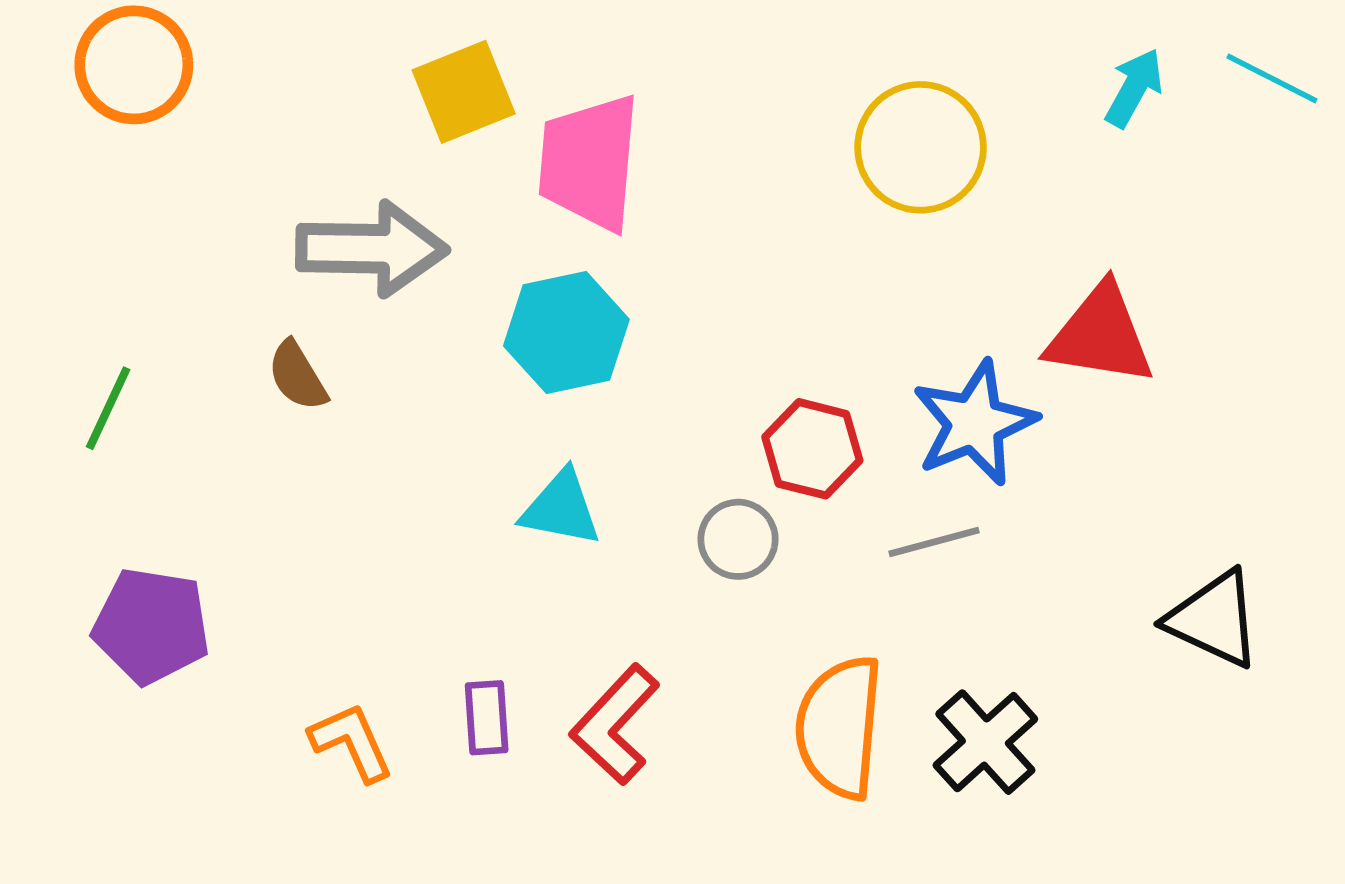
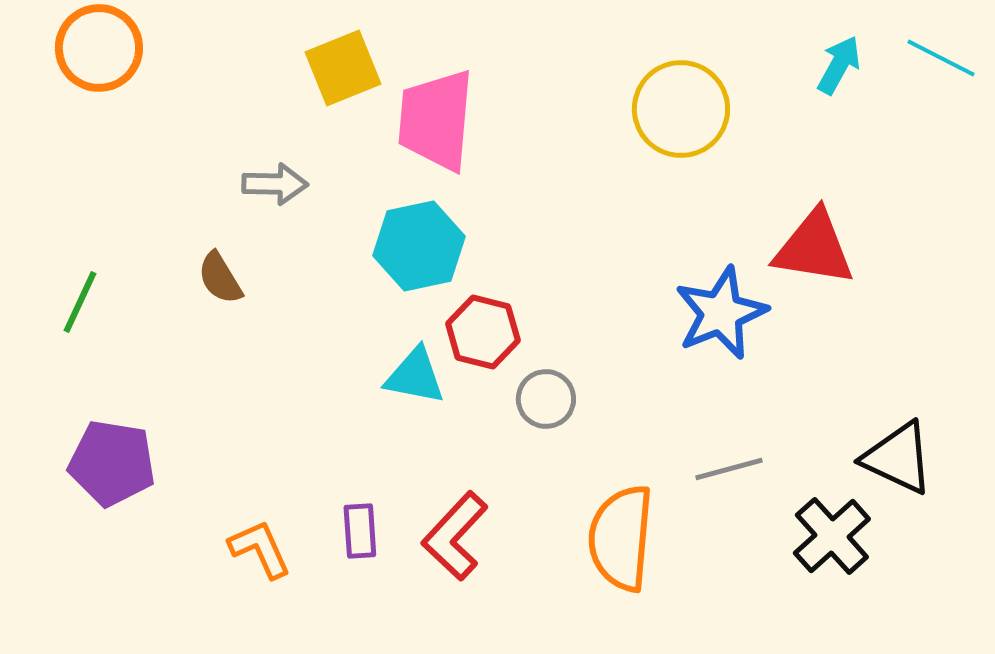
gray arrow: (372, 249) -> (275, 184), size x0.6
red hexagon: (812, 449) -> (483, 332), moved
gray line: (934, 542) -> (729, 469), moved
black cross: (985, 742) -> (832, 536), moved

